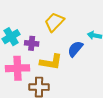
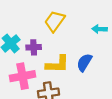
blue semicircle: (75, 49) -> (84, 62), moved

